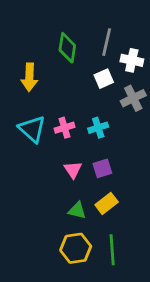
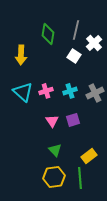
white cross: (132, 60) -> (94, 43), turned 35
white square: (104, 79) -> (74, 56), turned -32
gray cross: (133, 98) -> (95, 93), moved
yellow rectangle: (107, 203) -> (89, 156), moved
green triangle: (77, 210) -> (55, 150), turned 32

